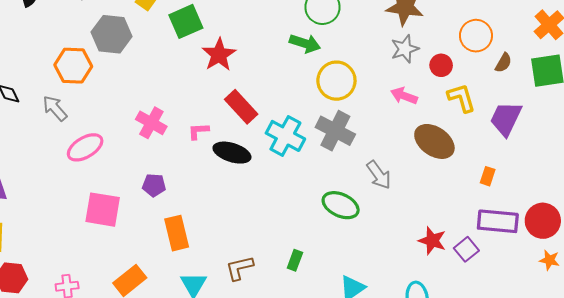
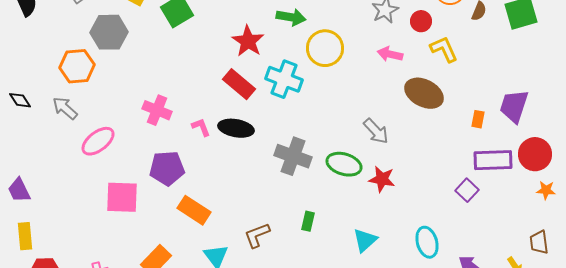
red star: (219, 55) -> (248, 41), moved
purple trapezoid: (506, 119) -> (514, 106), moved
pink L-shape: (198, 131) -> (201, 127), moved, turned 80
gray cross: (335, 131) -> (293, 156), moved
cyan cross: (285, 136) -> (284, 79), moved
purple pentagon: (154, 185) -> (167, 168), size x1.6
orange rectangle: (177, 233) -> (194, 210), turned -36
red star: (432, 241) -> (382, 179), moved

